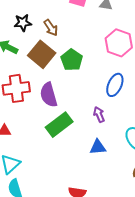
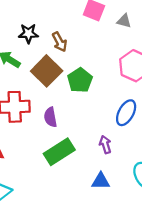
purple semicircle: (49, 95) -> (50, 117), size x0.7

